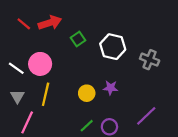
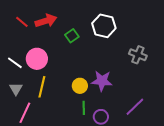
white hexagon: (113, 47) -> (104, 26), moved
purple star: (111, 88) -> (102, 81), size x1.5
green line: (87, 126) -> (84, 108), moved, turned -48

